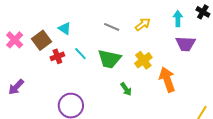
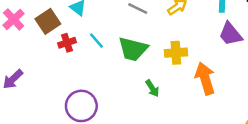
purple trapezoid: (186, 44) -> (230, 34), turned 45
yellow cross: (143, 60) -> (176, 53), turned 30

